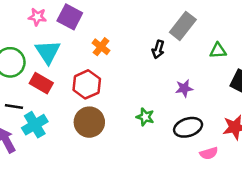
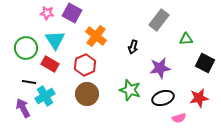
orange cross: (101, 47) -> (96, 36), size x1.5
black arrow: (158, 49) -> (133, 47), moved
purple star: (184, 88) -> (160, 68), size x1.5
green star: (145, 117) -> (130, 90), size x1.5

